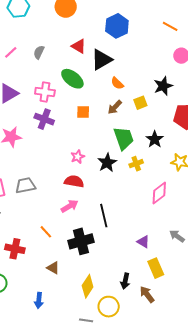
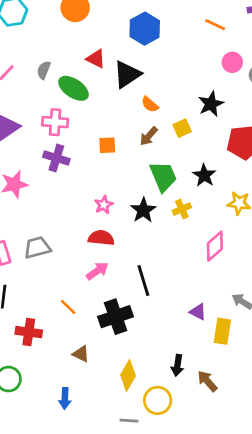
green ellipse: (72, 79) -> (74, 88), moved
yellow rectangle: (156, 268) -> (222, 331), moved, turned 36

